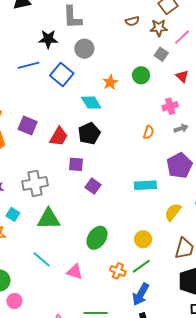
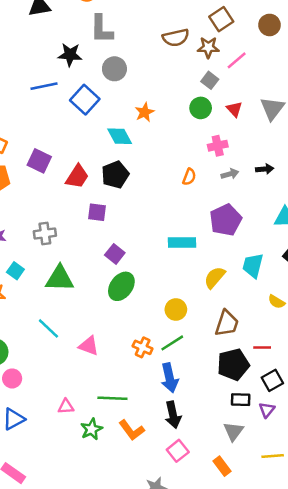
brown semicircle: (132, 21) -> (176, 38), size x1.5
green circle: (141, 75) -> (201, 108), moved
gray cross: (35, 183) -> (45, 233), size x0.7
purple square: (93, 186) -> (115, 254), moved
green ellipse: (97, 238) -> (121, 286), moved
blue arrow: (141, 294) -> (170, 378), turned -45

